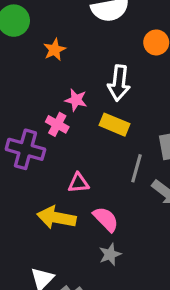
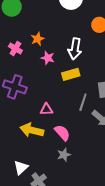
orange star: (55, 50) -> (37, 39), moved
pink cross: (57, 124) -> (15, 48), moved
yellow rectangle: (114, 125) -> (71, 74), turned -42

